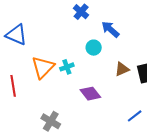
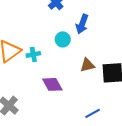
blue arrow: (110, 29) -> (82, 24), turned -120

